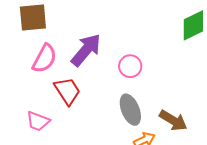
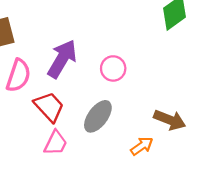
gray ellipse: (130, 110) -> (98, 116), moved, turned 68
pink trapezoid: (38, 121) -> (56, 143), moved, turned -75

